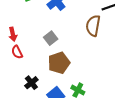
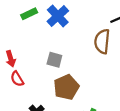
gray square: (51, 38) -> (54, 60), turned -32

